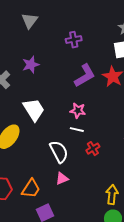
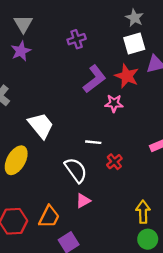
purple star: (31, 65) -> (21, 51), moved
pink star: (78, 111) -> (114, 103), moved

